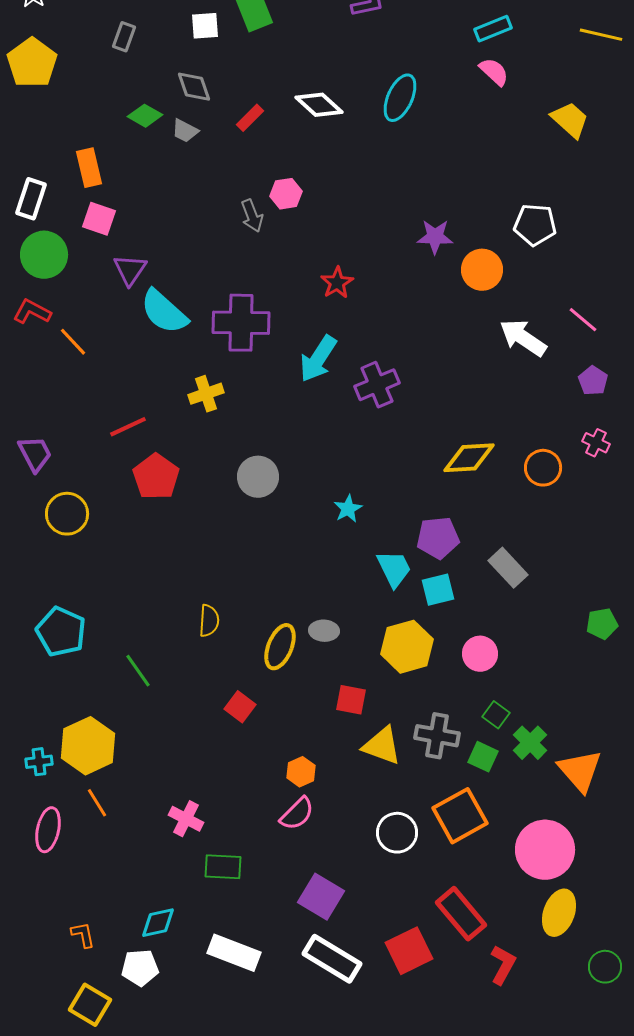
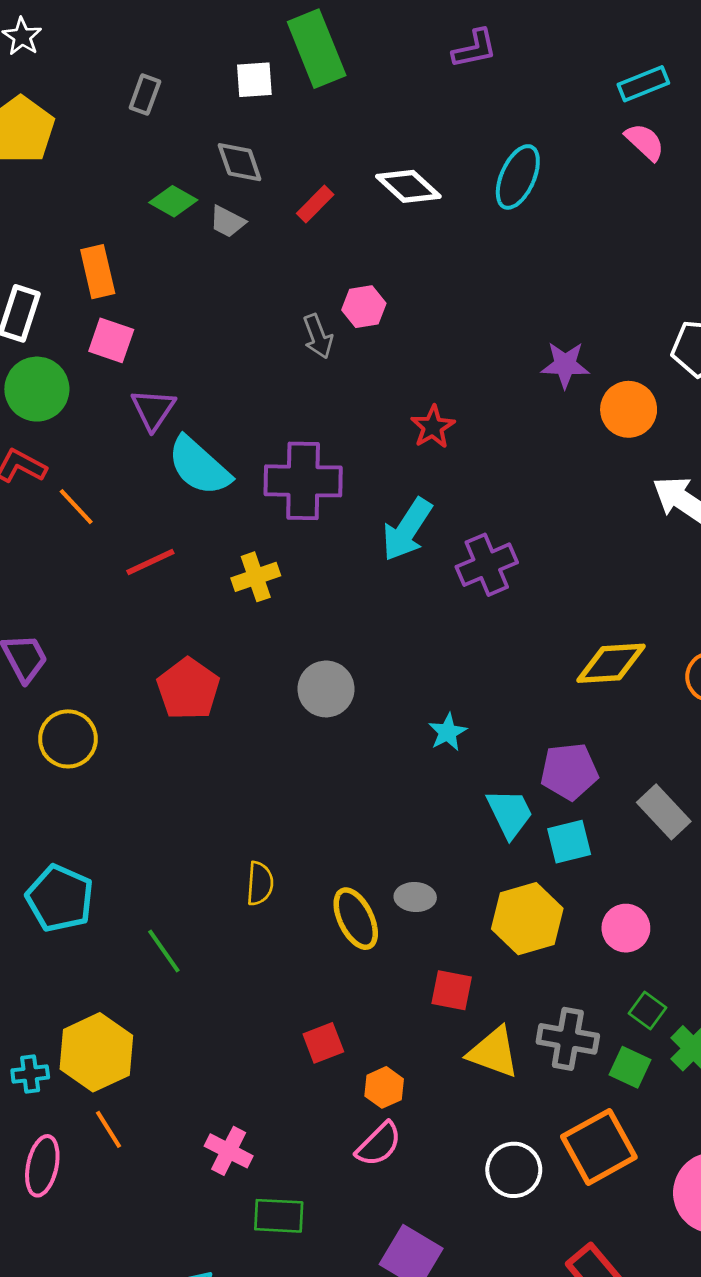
red line: (128, 427) -> (150, 562), moved
yellow ellipse: (280, 647) -> (356, 919), turned -48
red square: (240, 707) -> (323, 1043), moved, turned 32

